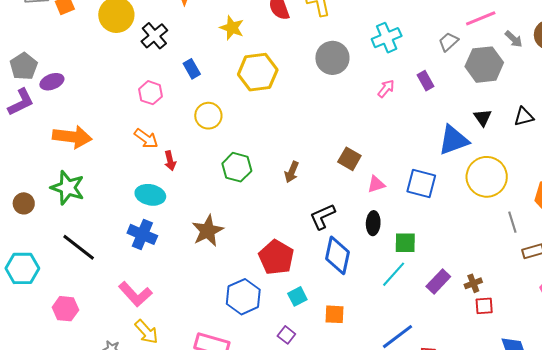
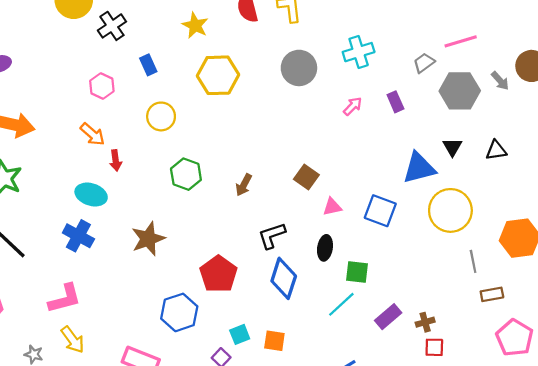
gray arrow: (514, 39) -> (500, 81), moved
pink L-shape: (135, 294) -> (65, 299), turned -68
cyan square: (297, 296) -> (240, 334), moved

